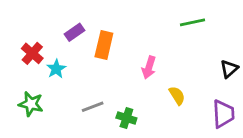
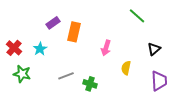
green line: (192, 22) -> (137, 16), turned 54
red cross: (32, 53) -> (14, 48), moved
black triangle: (229, 69) -> (154, 49), moved
yellow semicircle: (177, 96) -> (126, 68), turned -136

